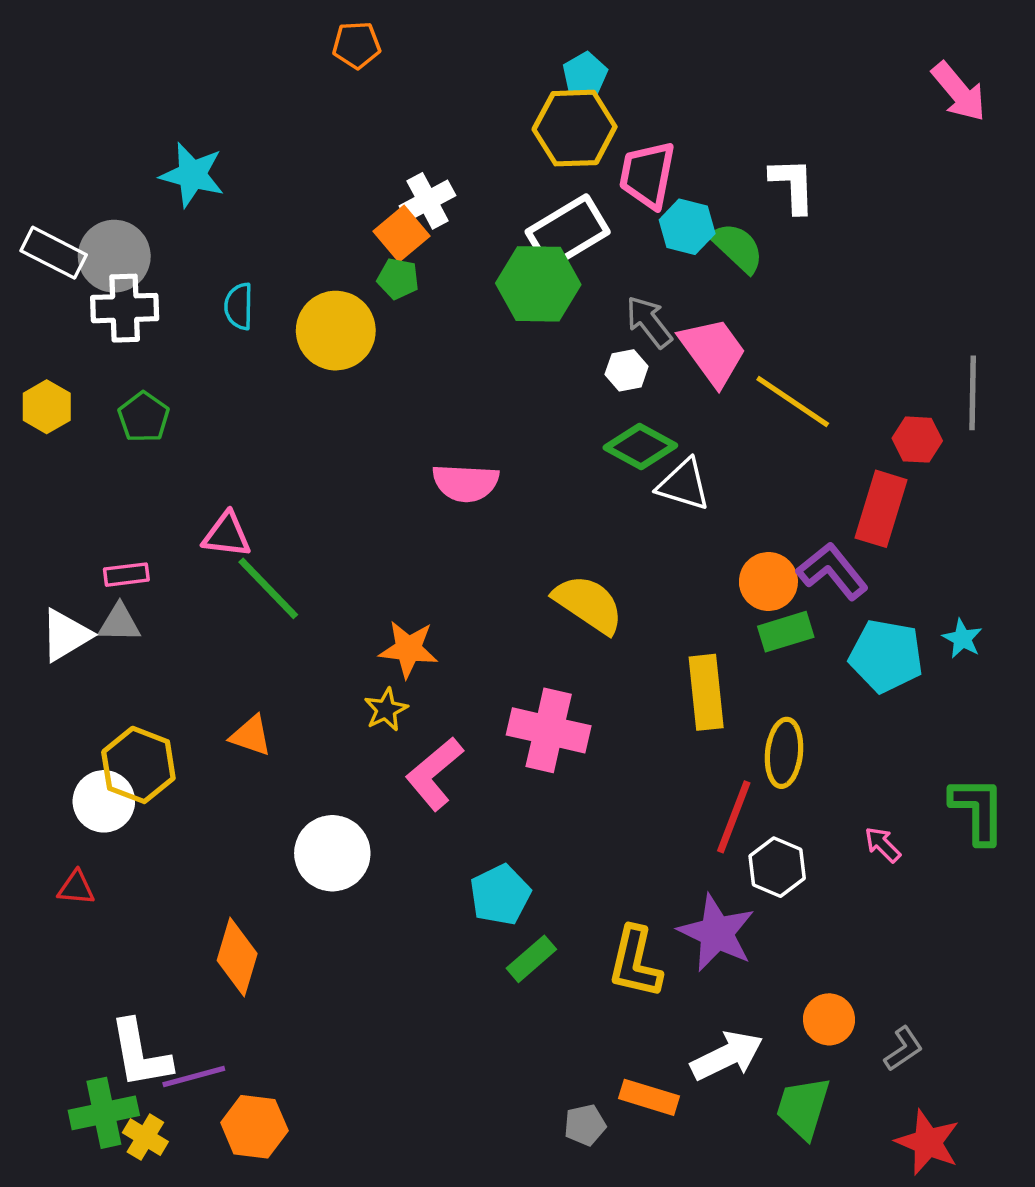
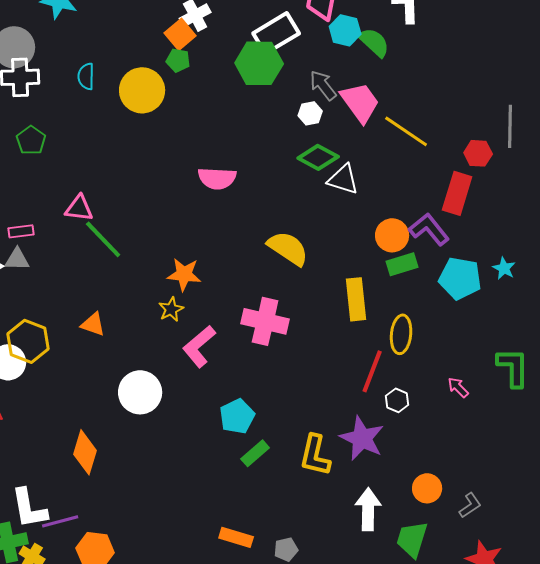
white hexagon: (777, 867) -> (397, 400), size x0.7
white arrow: (727, 1056) -> (368, 509), turned -63
orange rectangle: (649, 1097) -> (236, 537), moved

